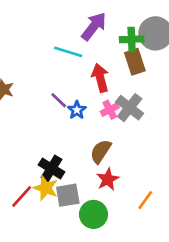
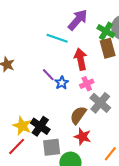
green cross: (132, 39) -> (106, 31), turned 30
gray cross: (130, 108) -> (100, 103), moved
red star: (108, 179) -> (83, 137), turned -30
yellow star: (46, 188) -> (22, 126), moved

